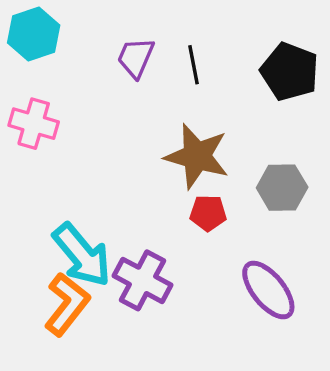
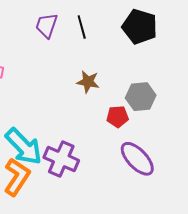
brown star: (197, 156) -> (88, 82), size x0.6
red pentagon: (208, 213) -> (117, 117), moved

